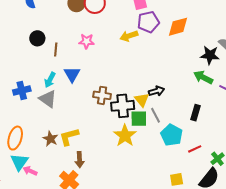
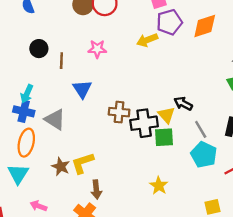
cyan arrow: (50, 80) -> (27, 94), moved
blue cross: (22, 91) -> (24, 111), turned 30
black arrow: (156, 91) -> (183, 104), turned -133
gray line: (156, 115) -> (201, 129), moved
yellow star: (125, 136) -> (159, 186), moved, size x0.7
orange ellipse: (15, 138) -> (26, 143), moved
cyan triangle: (19, 162) -> (18, 174), moved

